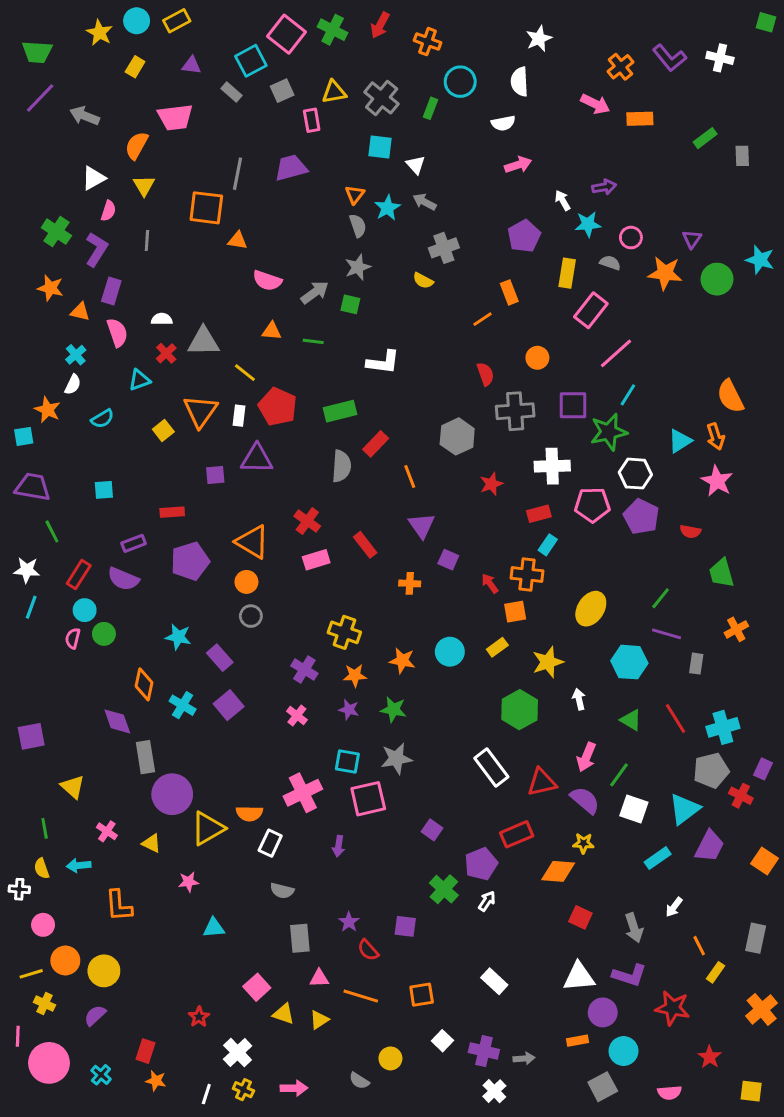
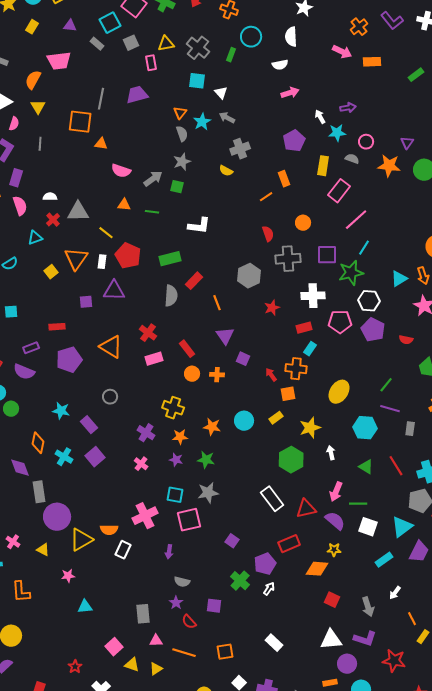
orange circle: (246, 582) -> (192, 374), moved
green line: (619, 775) -> (358, 504), turned 54
gray semicircle: (282, 891) -> (182, 582), moved

